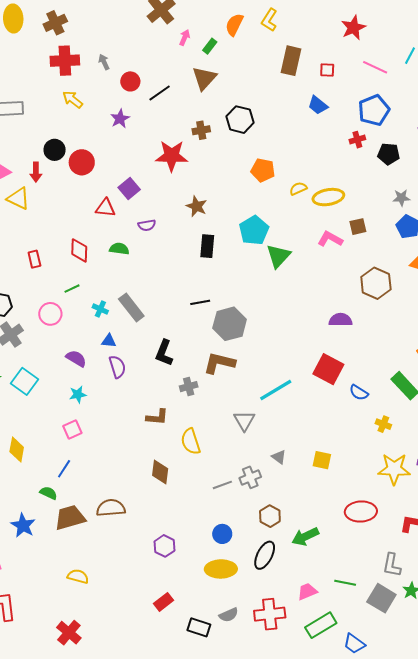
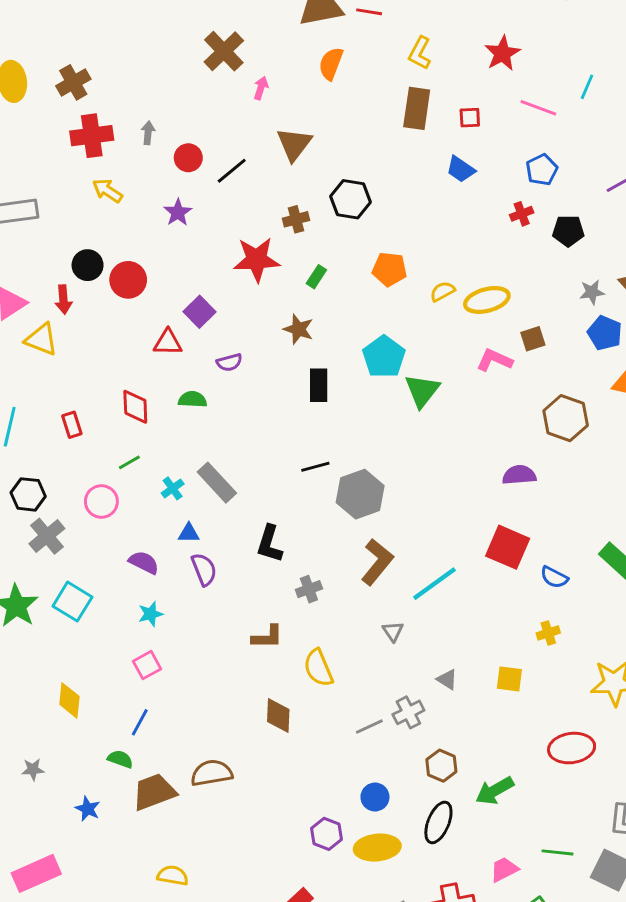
yellow L-shape: (269, 20) -> (420, 53), moved
green rectangle: (210, 46) -> (316, 277), moved
gray arrow: (104, 62) -> (148, 133), turned 35
blue pentagon: (374, 110) -> (542, 170), size x0.7
cyan cross: (100, 309) -> (173, 488), turned 35
brown L-shape: (219, 363) -> (377, 562), moved, turned 120
gray triangle: (244, 421) -> (393, 631), size x0.7
yellow cross: (383, 424) -> (548, 633), moved, turned -35
blue star: (23, 525) -> (88, 809), size x0.7
purple hexagon: (164, 546) -> (327, 834), moved

